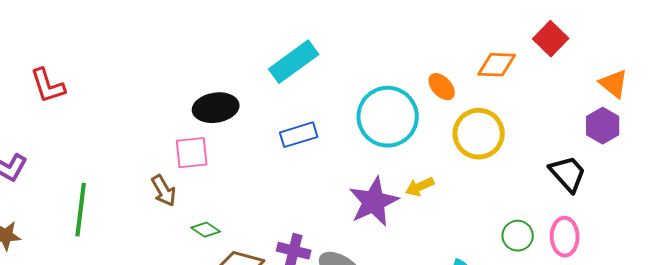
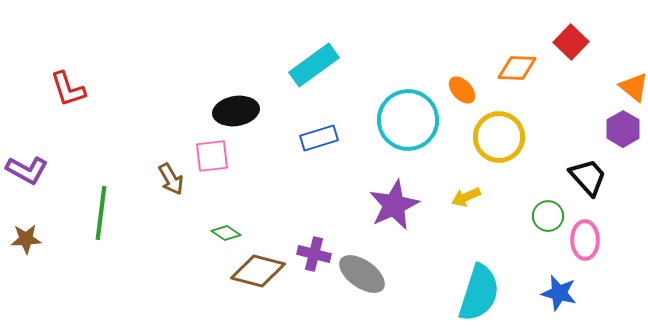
yellow arrow: (420, 187) -> (466, 197), moved
brown arrow: (164, 191) -> (171, 179), moved
green circle: (518, 236) -> (548, 216), moved

